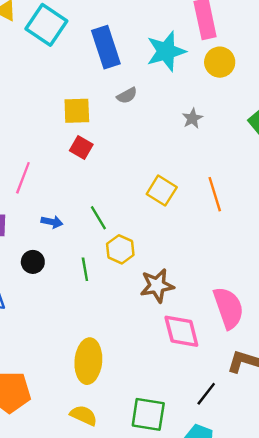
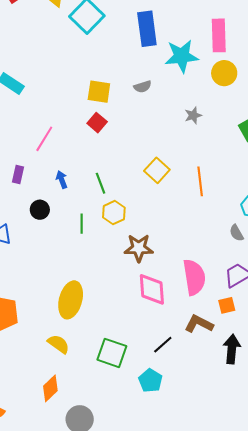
blue rectangle: (106, 47) -> (147, 29), moved
blue arrow: (52, 222) -> (62, 180), turned -132

